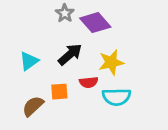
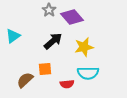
cyan triangle: (29, 61) -> (13, 36), moved
red semicircle: (89, 82) -> (67, 84), moved

